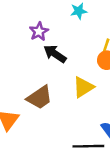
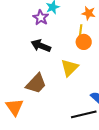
purple star: (39, 31) -> (41, 18), moved

